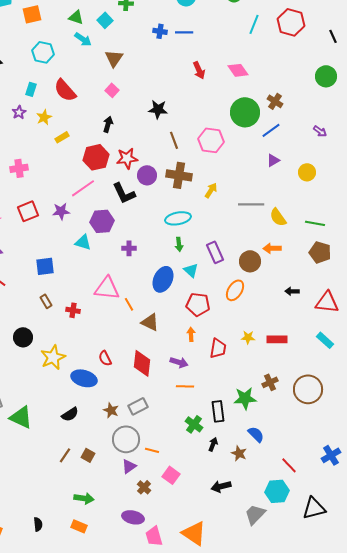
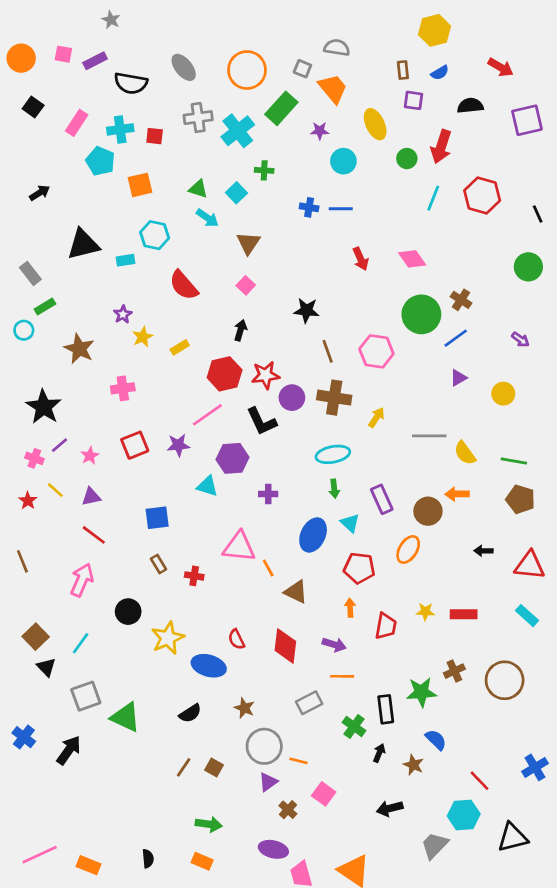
cyan rectangle: (31, 89) -> (125, 260), moved, turned 64
yellow star: (44, 117) -> (143, 337), moved
gray rectangle: (138, 406) -> (309, 703), moved

